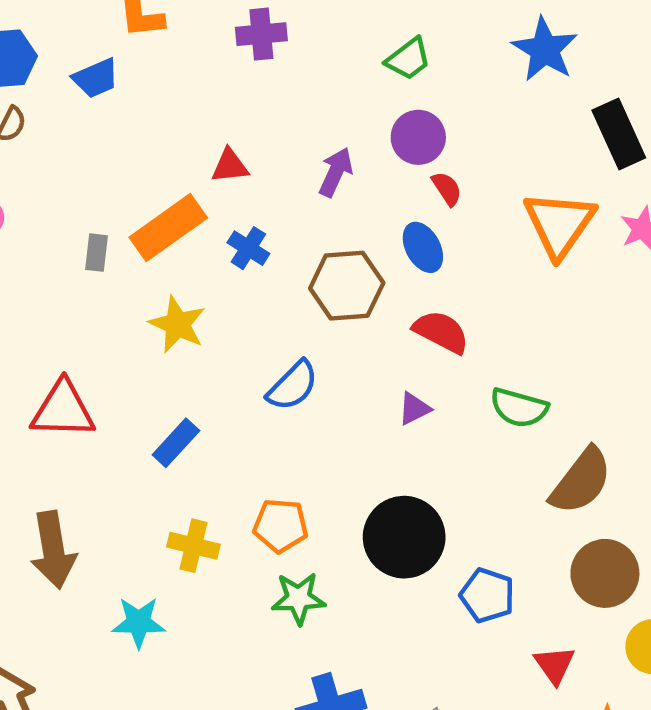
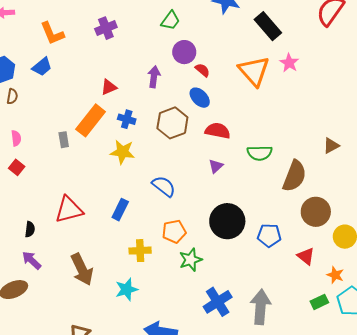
yellow star: (177, 324) -> (122, 152), moved
blue semicircle: (293, 386) -> (164, 186), moved, turned -80

